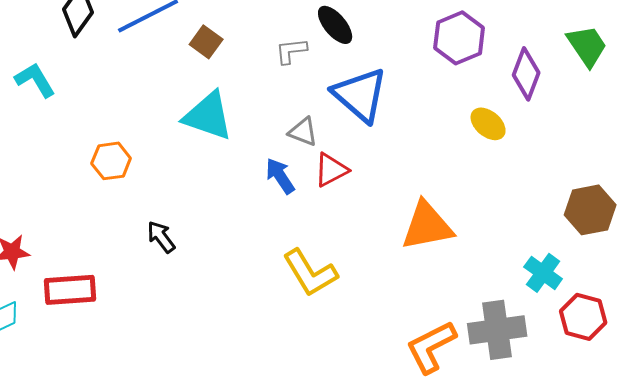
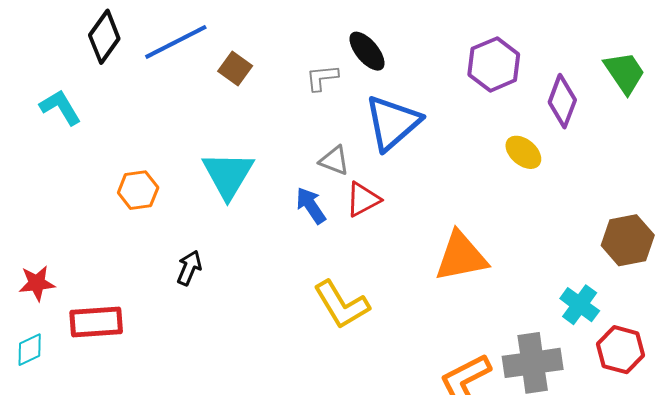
blue triangle: (360, 95) -> (393, 123), turned 38
cyan triangle: (208, 116) -> (228, 175), moved, turned 42
black arrow: (161, 237) -> (189, 268), turned 60

